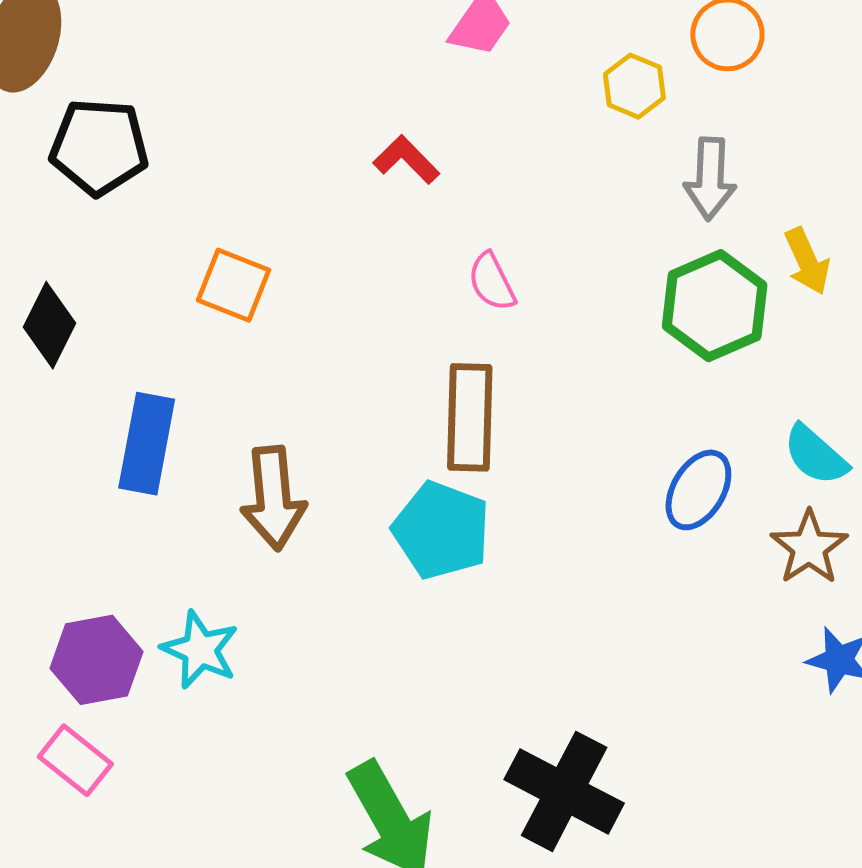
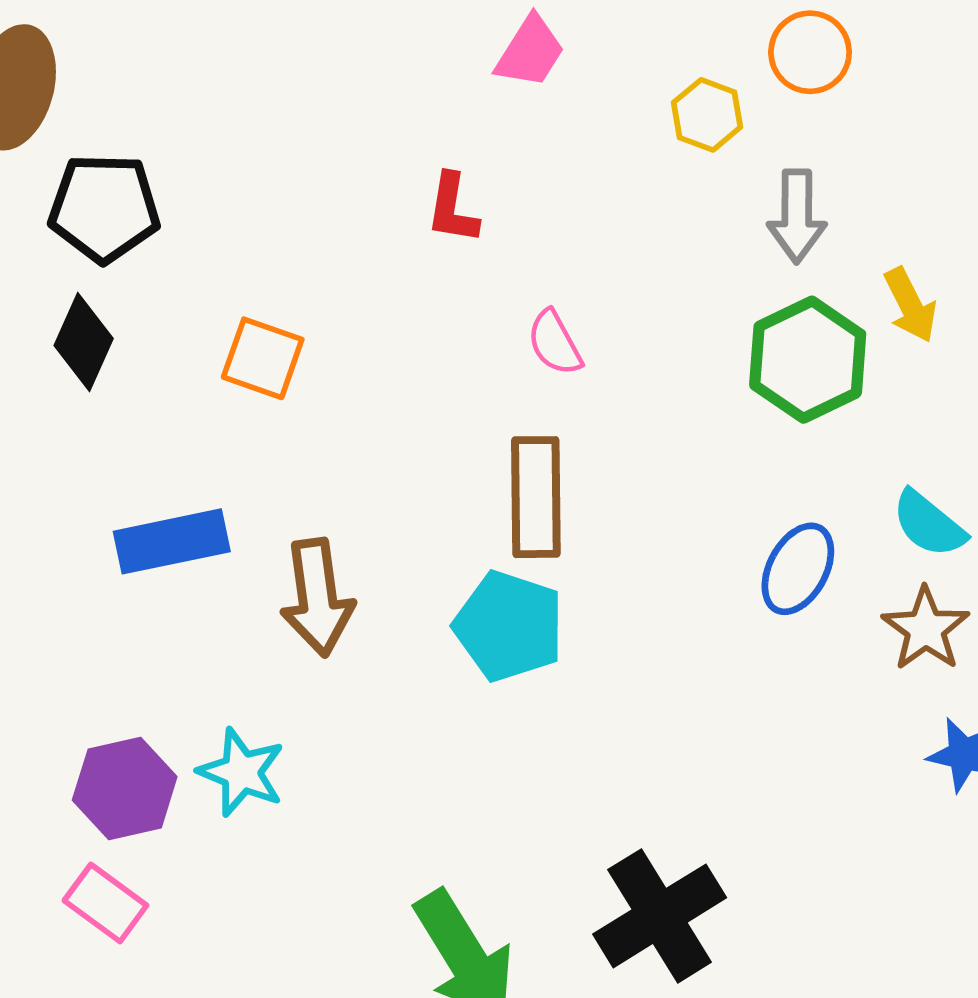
red L-shape: (406, 160) -> (452, 209), turned -124
black diamond: (50, 325) -> (84, 342), moved
blue rectangle: (147, 444) -> (172, 541), turned 70
black cross: (564, 791) -> (660, 916), turned 33

